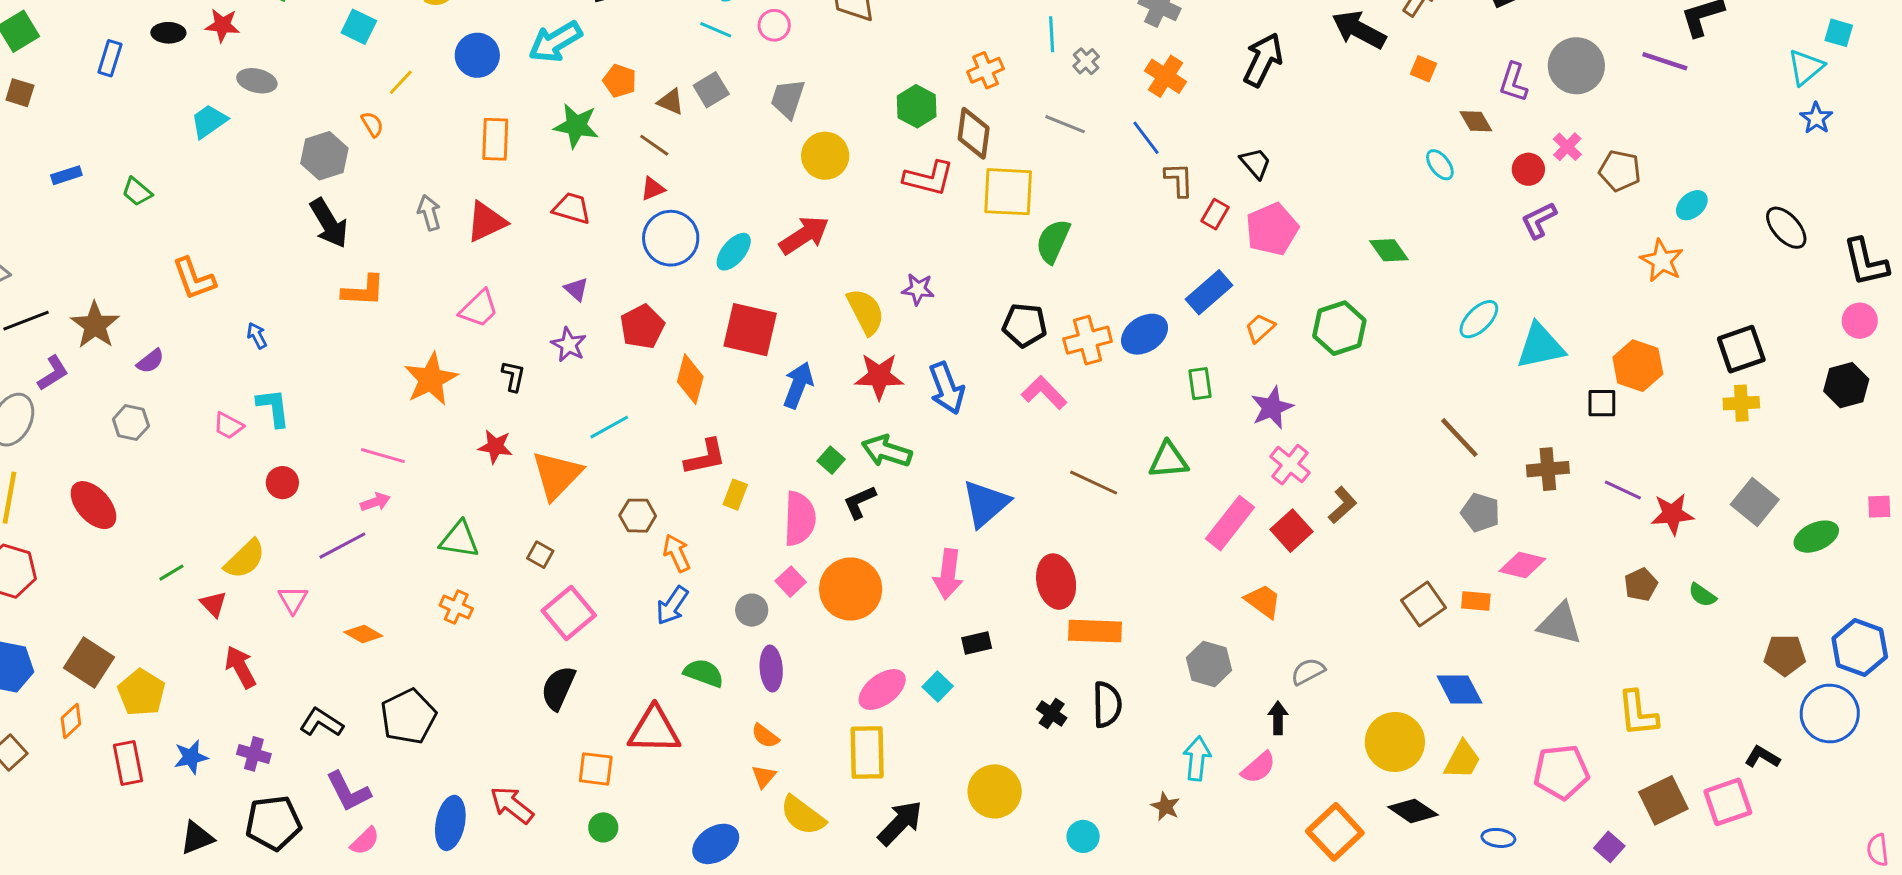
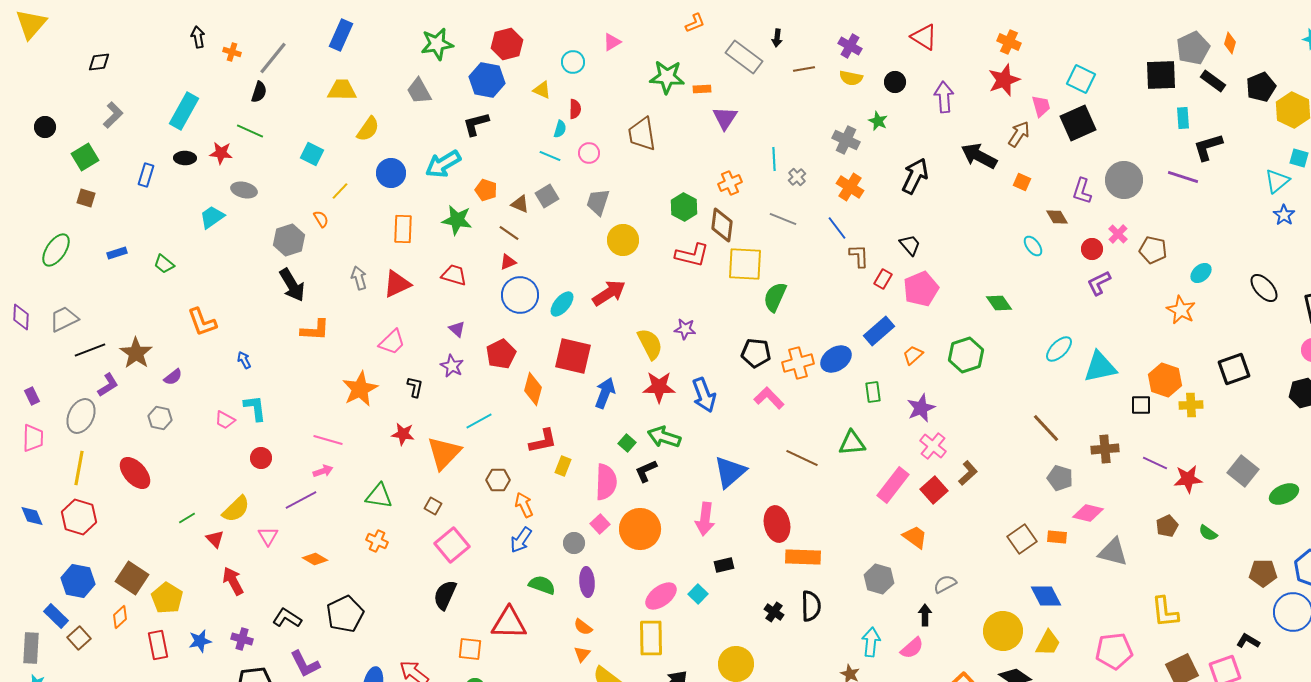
yellow cross: (1741, 403) -> (1191, 405), moved

